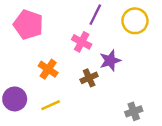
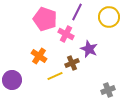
pink pentagon: (28, 25) -> (45, 19), moved
purple star: (110, 61) -> (89, 49), turned -30
yellow line: (51, 105) -> (55, 76), moved

